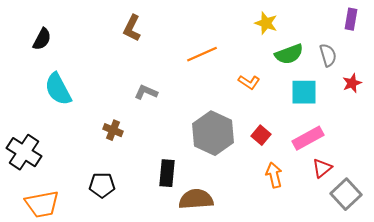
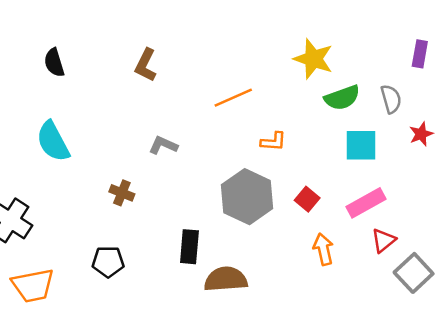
yellow star: (266, 23) -> (313, 59), size x1.4
black semicircle: (42, 39) -> (54, 63), moved, turned 135
orange L-shape: (249, 82) -> (273, 141), moved, turned -30

